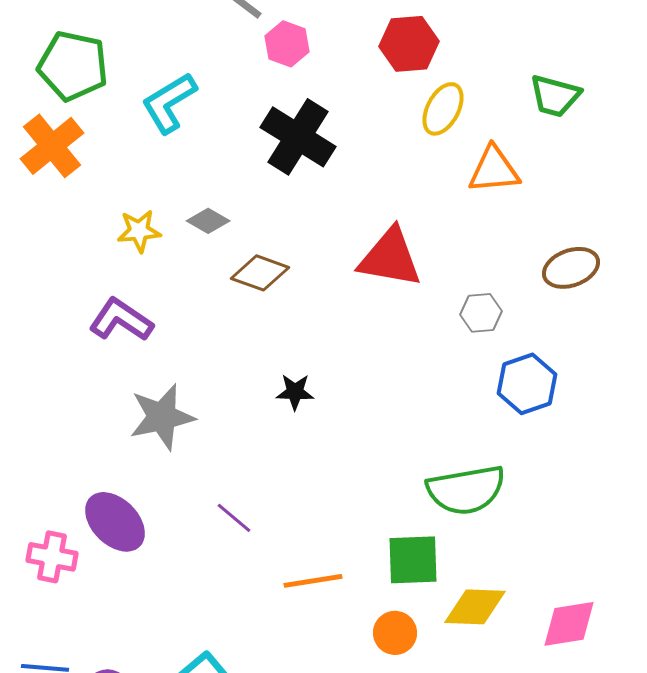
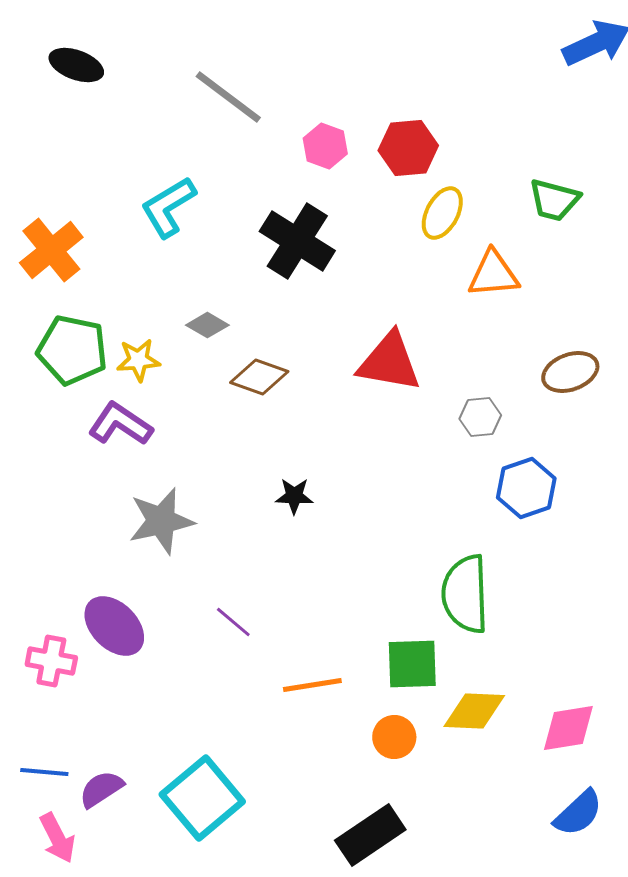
pink hexagon: (287, 44) -> (325, 146), moved
green pentagon: (73, 66) -> (72, 350), moved
yellow star: (139, 231) -> (138, 360), moved
green semicircle: (466, 490) -> (465, 594), turned 98

